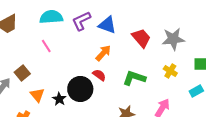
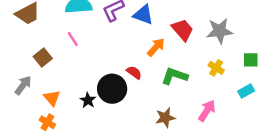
orange arrow: (103, 53) -> (156, 47), moved
brown square: (22, 73) -> (43, 57), moved
orange triangle: (37, 95) -> (52, 98), moved

